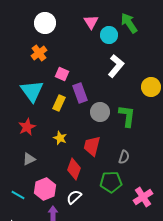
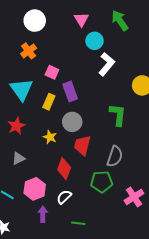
cyan circle: (109, 35) -> (94, 41), moved
gray circle: (100, 112) -> (72, 122), moved
gray semicircle: (124, 157) -> (115, 156), size x1.5

